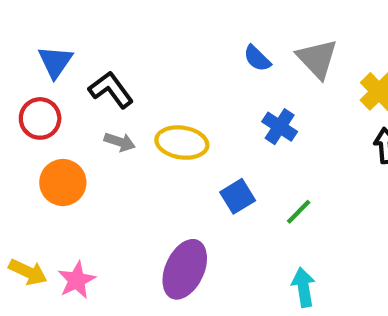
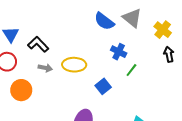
blue semicircle: (257, 58) -> (104, 21), size x1.5
green line: (299, 212) -> (131, 70), moved

